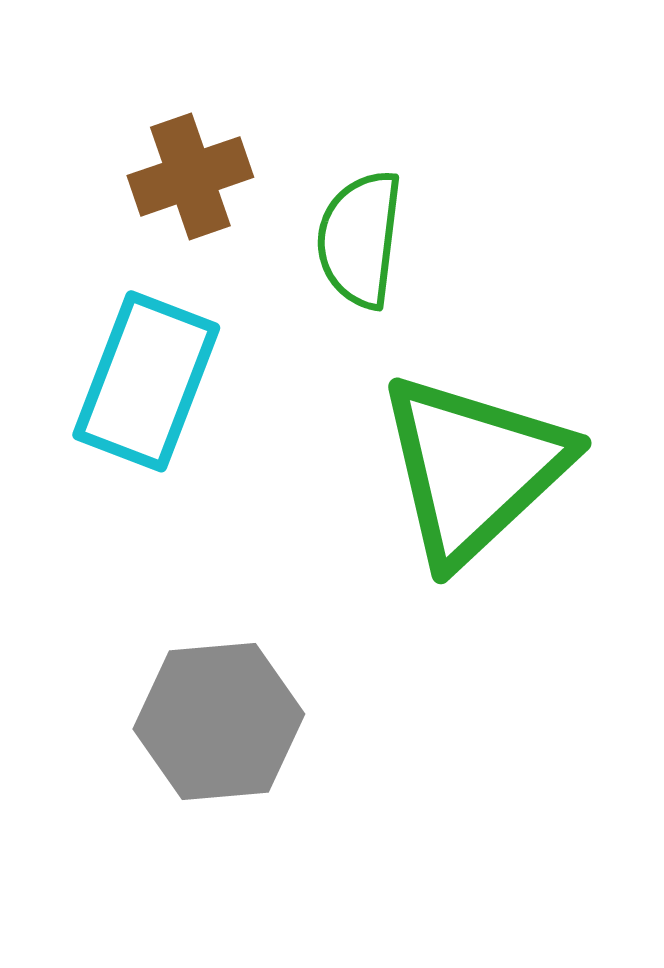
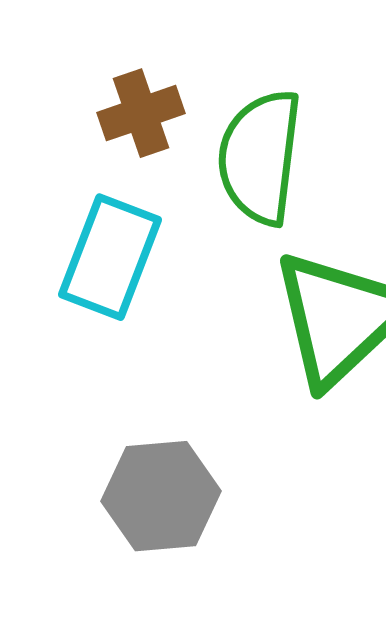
green semicircle: (360, 239) -> (260, 157), size x1.4

